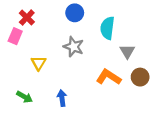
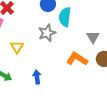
cyan semicircle: (107, 28) -> (65, 17), moved
gray star: (74, 47) -> (47, 33), turned 30

